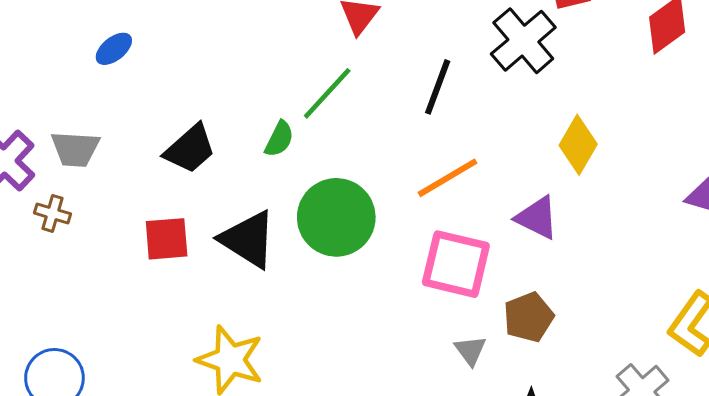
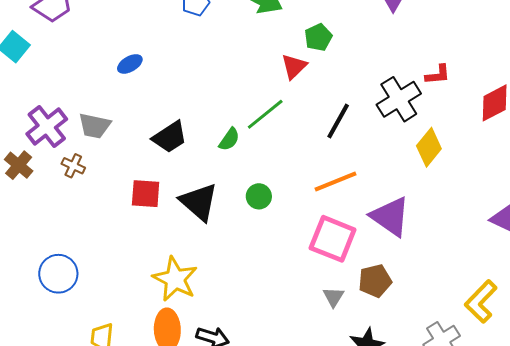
yellow diamond: (578, 145) -> (429, 147), moved
green circle: (336, 217) -> (259, 196), size x0.5
purple triangle: (537, 218) -> (390, 217), size x1.4

